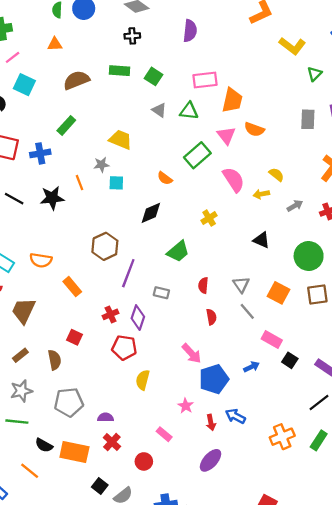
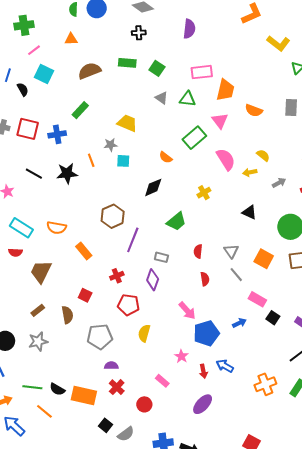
orange semicircle: (254, 129) -> (254, 110), moved
purple diamond: (138, 318) -> (153, 280), moved
gray pentagon: (69, 402) -> (100, 337), moved
green line: (17, 422) -> (32, 387), moved

